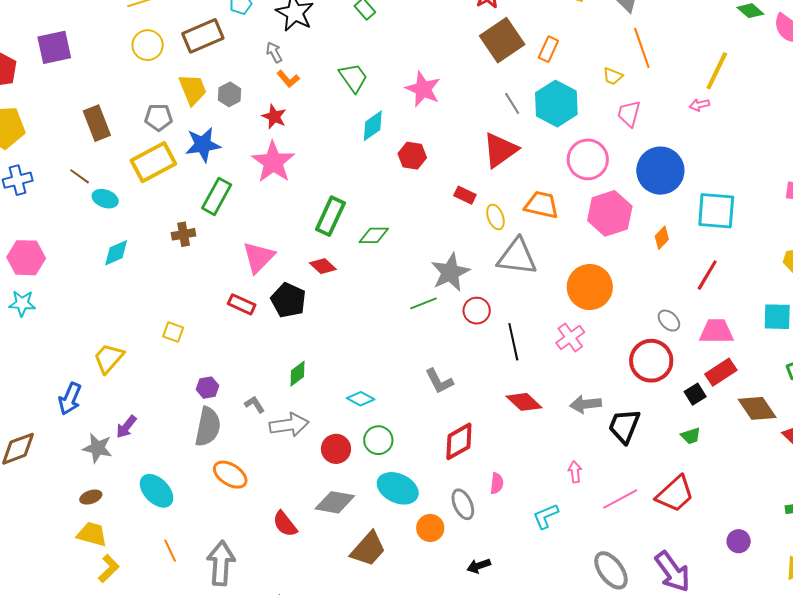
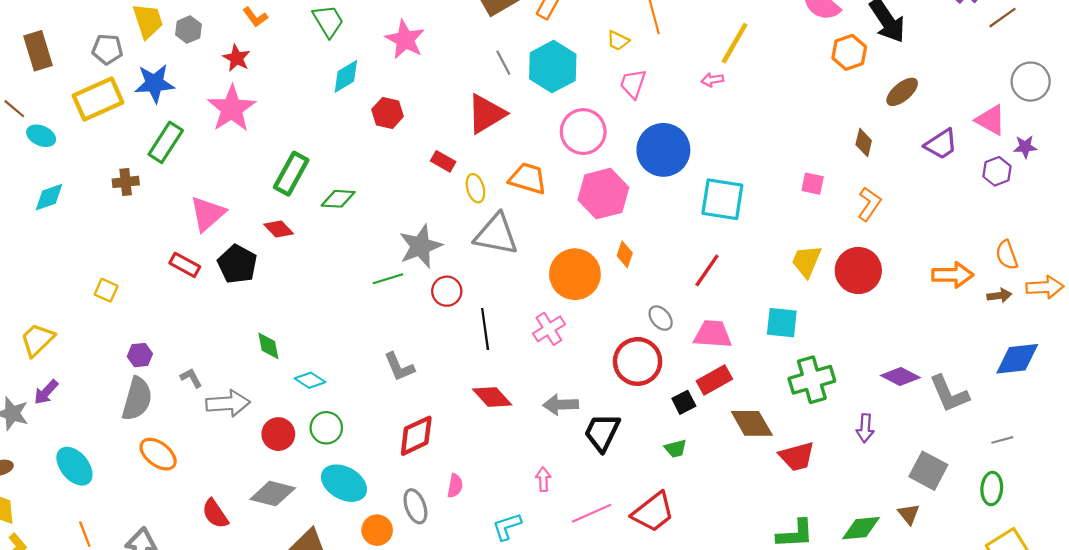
orange diamond: (662, 238) -> (625, 254), moved, turned -30
yellow trapezoid: (109, 358) -> (37, 340), moved
green diamond: (298, 374) -> (268, 346), moved, turned -68

